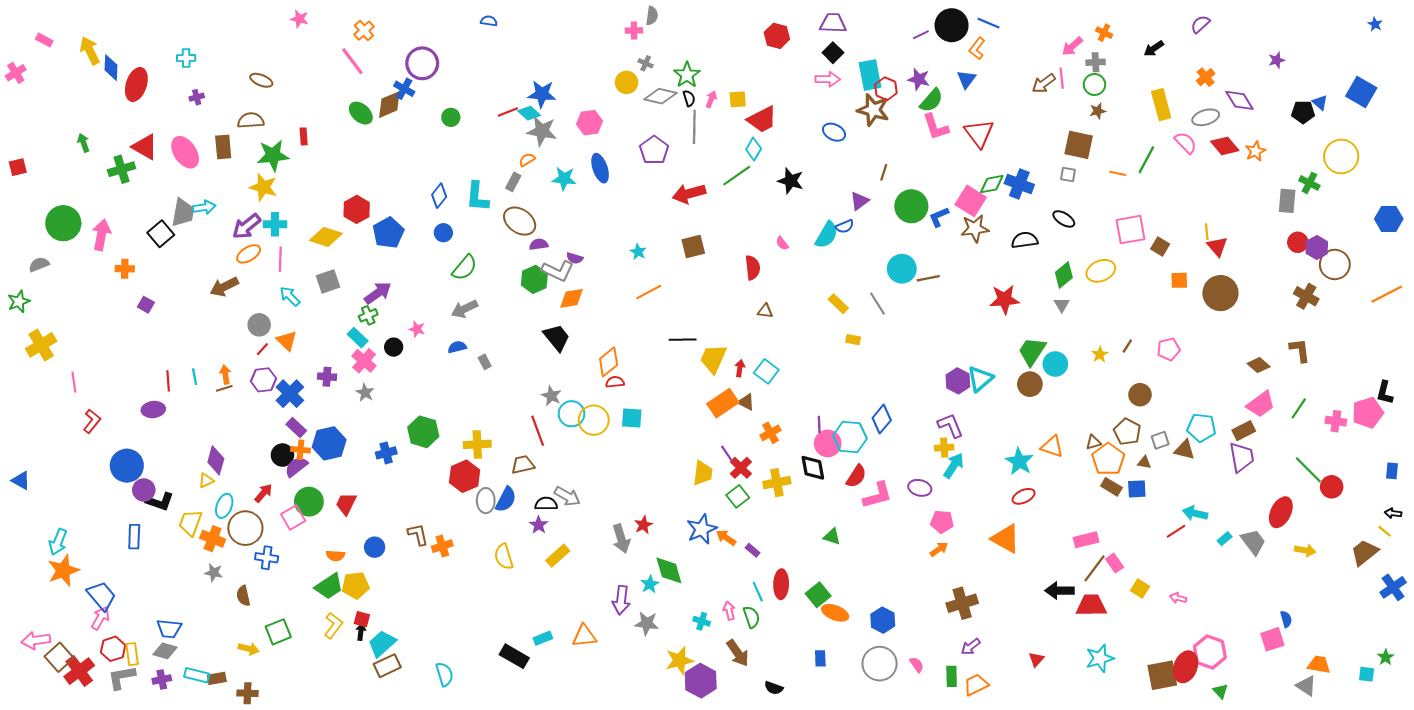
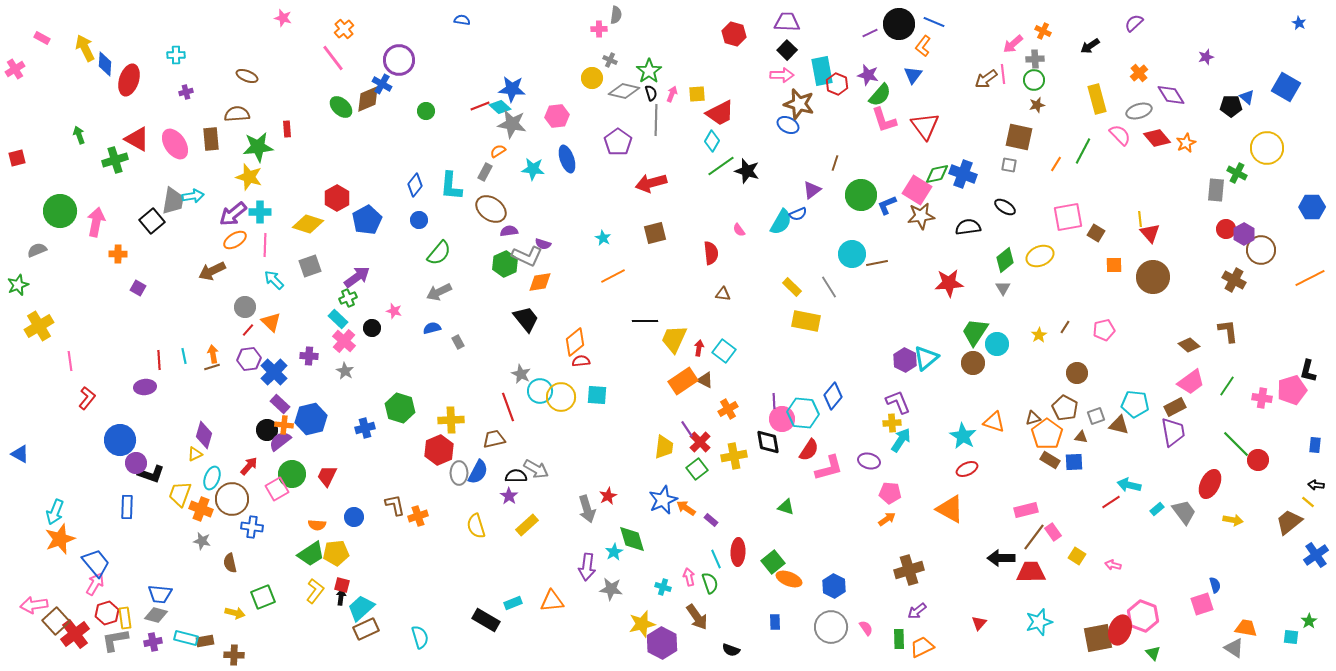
brown star: (873, 110) -> (799, 104), moved
orange line: (1118, 173) -> (1056, 164), turned -70
green line: (737, 176) -> (721, 166), moved
yellow rectangle: (853, 340) -> (806, 321), size x2.0

